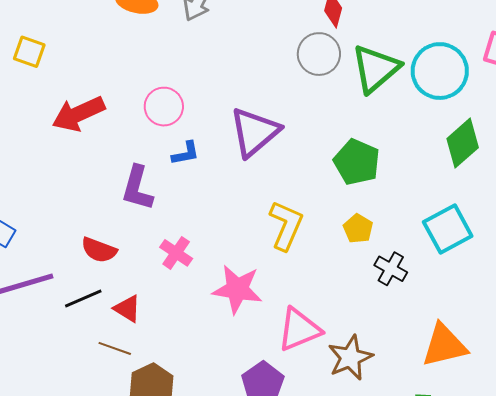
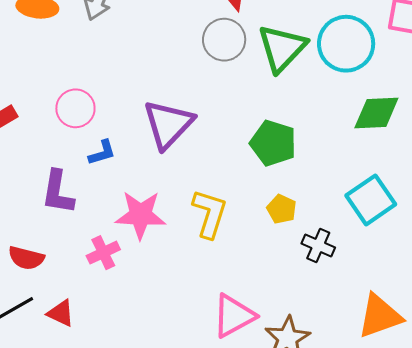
green diamond: (463, 143) -> (376, 113), turned 45
pink cross: (176, 253) -> (103, 253), turned 36
pink star: (237, 289) -> (141, 215), moved

